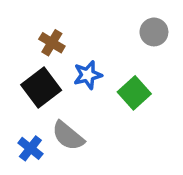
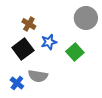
gray circle: (154, 32) -> (86, 18), size x1.5
gray semicircle: (68, 136) -> (38, 76), turned -30

